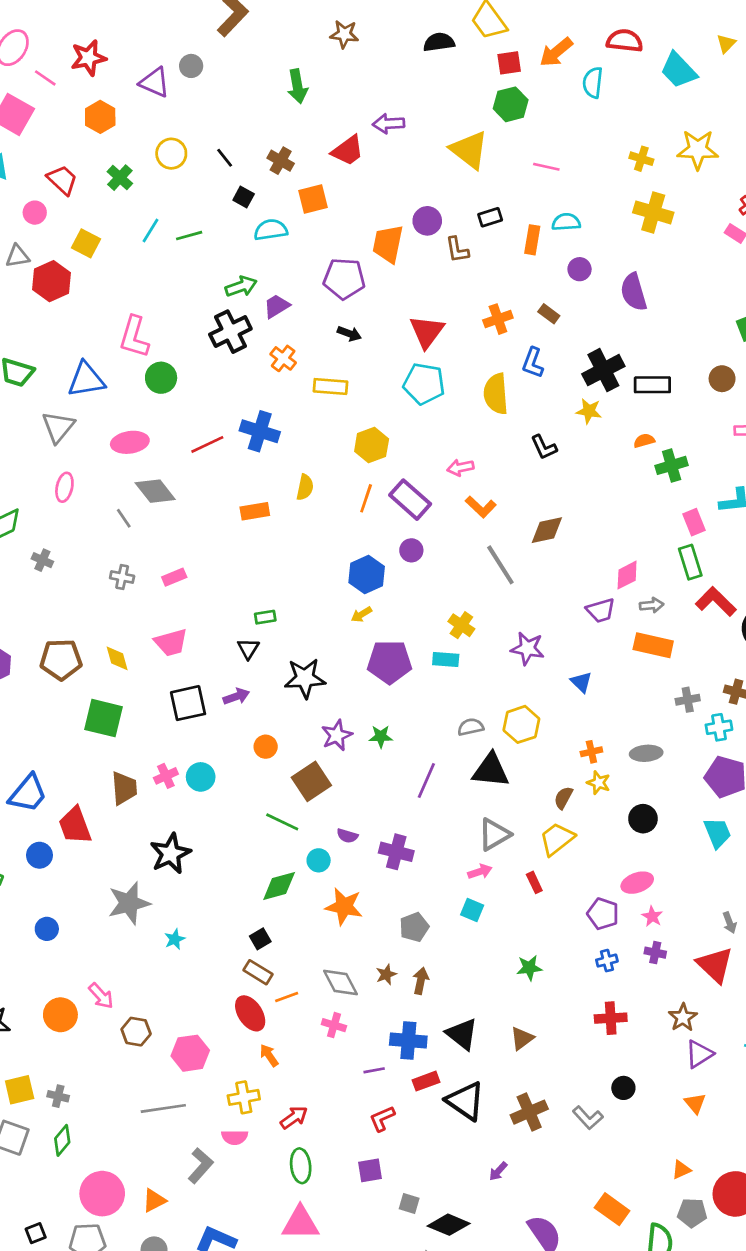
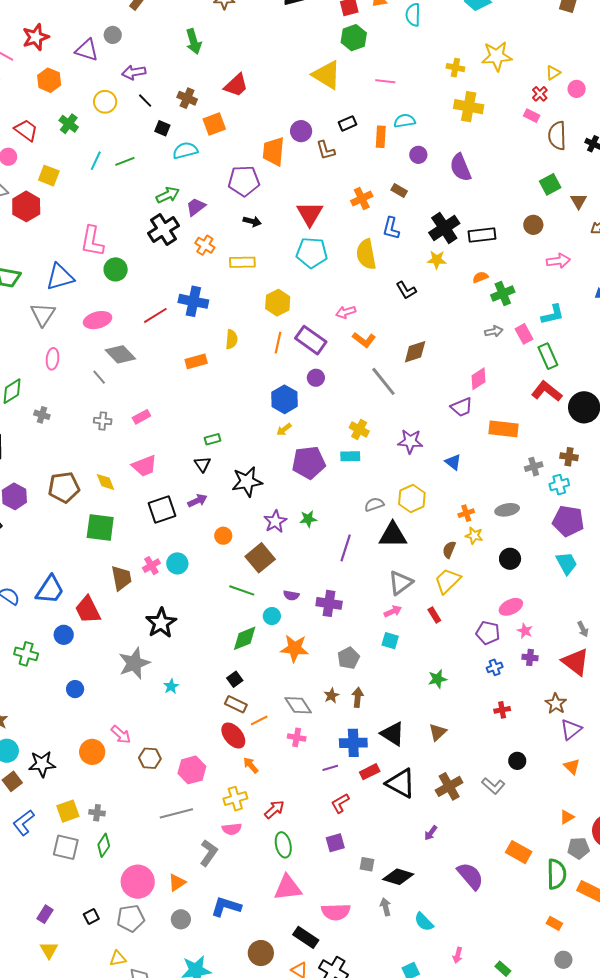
purple arrow: (389, 124) -> (134, 72), moved
green rectangle: (690, 562) -> (548, 356), moved
gray arrow: (652, 605) -> (494, 331), moved
red cross: (611, 1018) -> (502, 710), size x0.7

